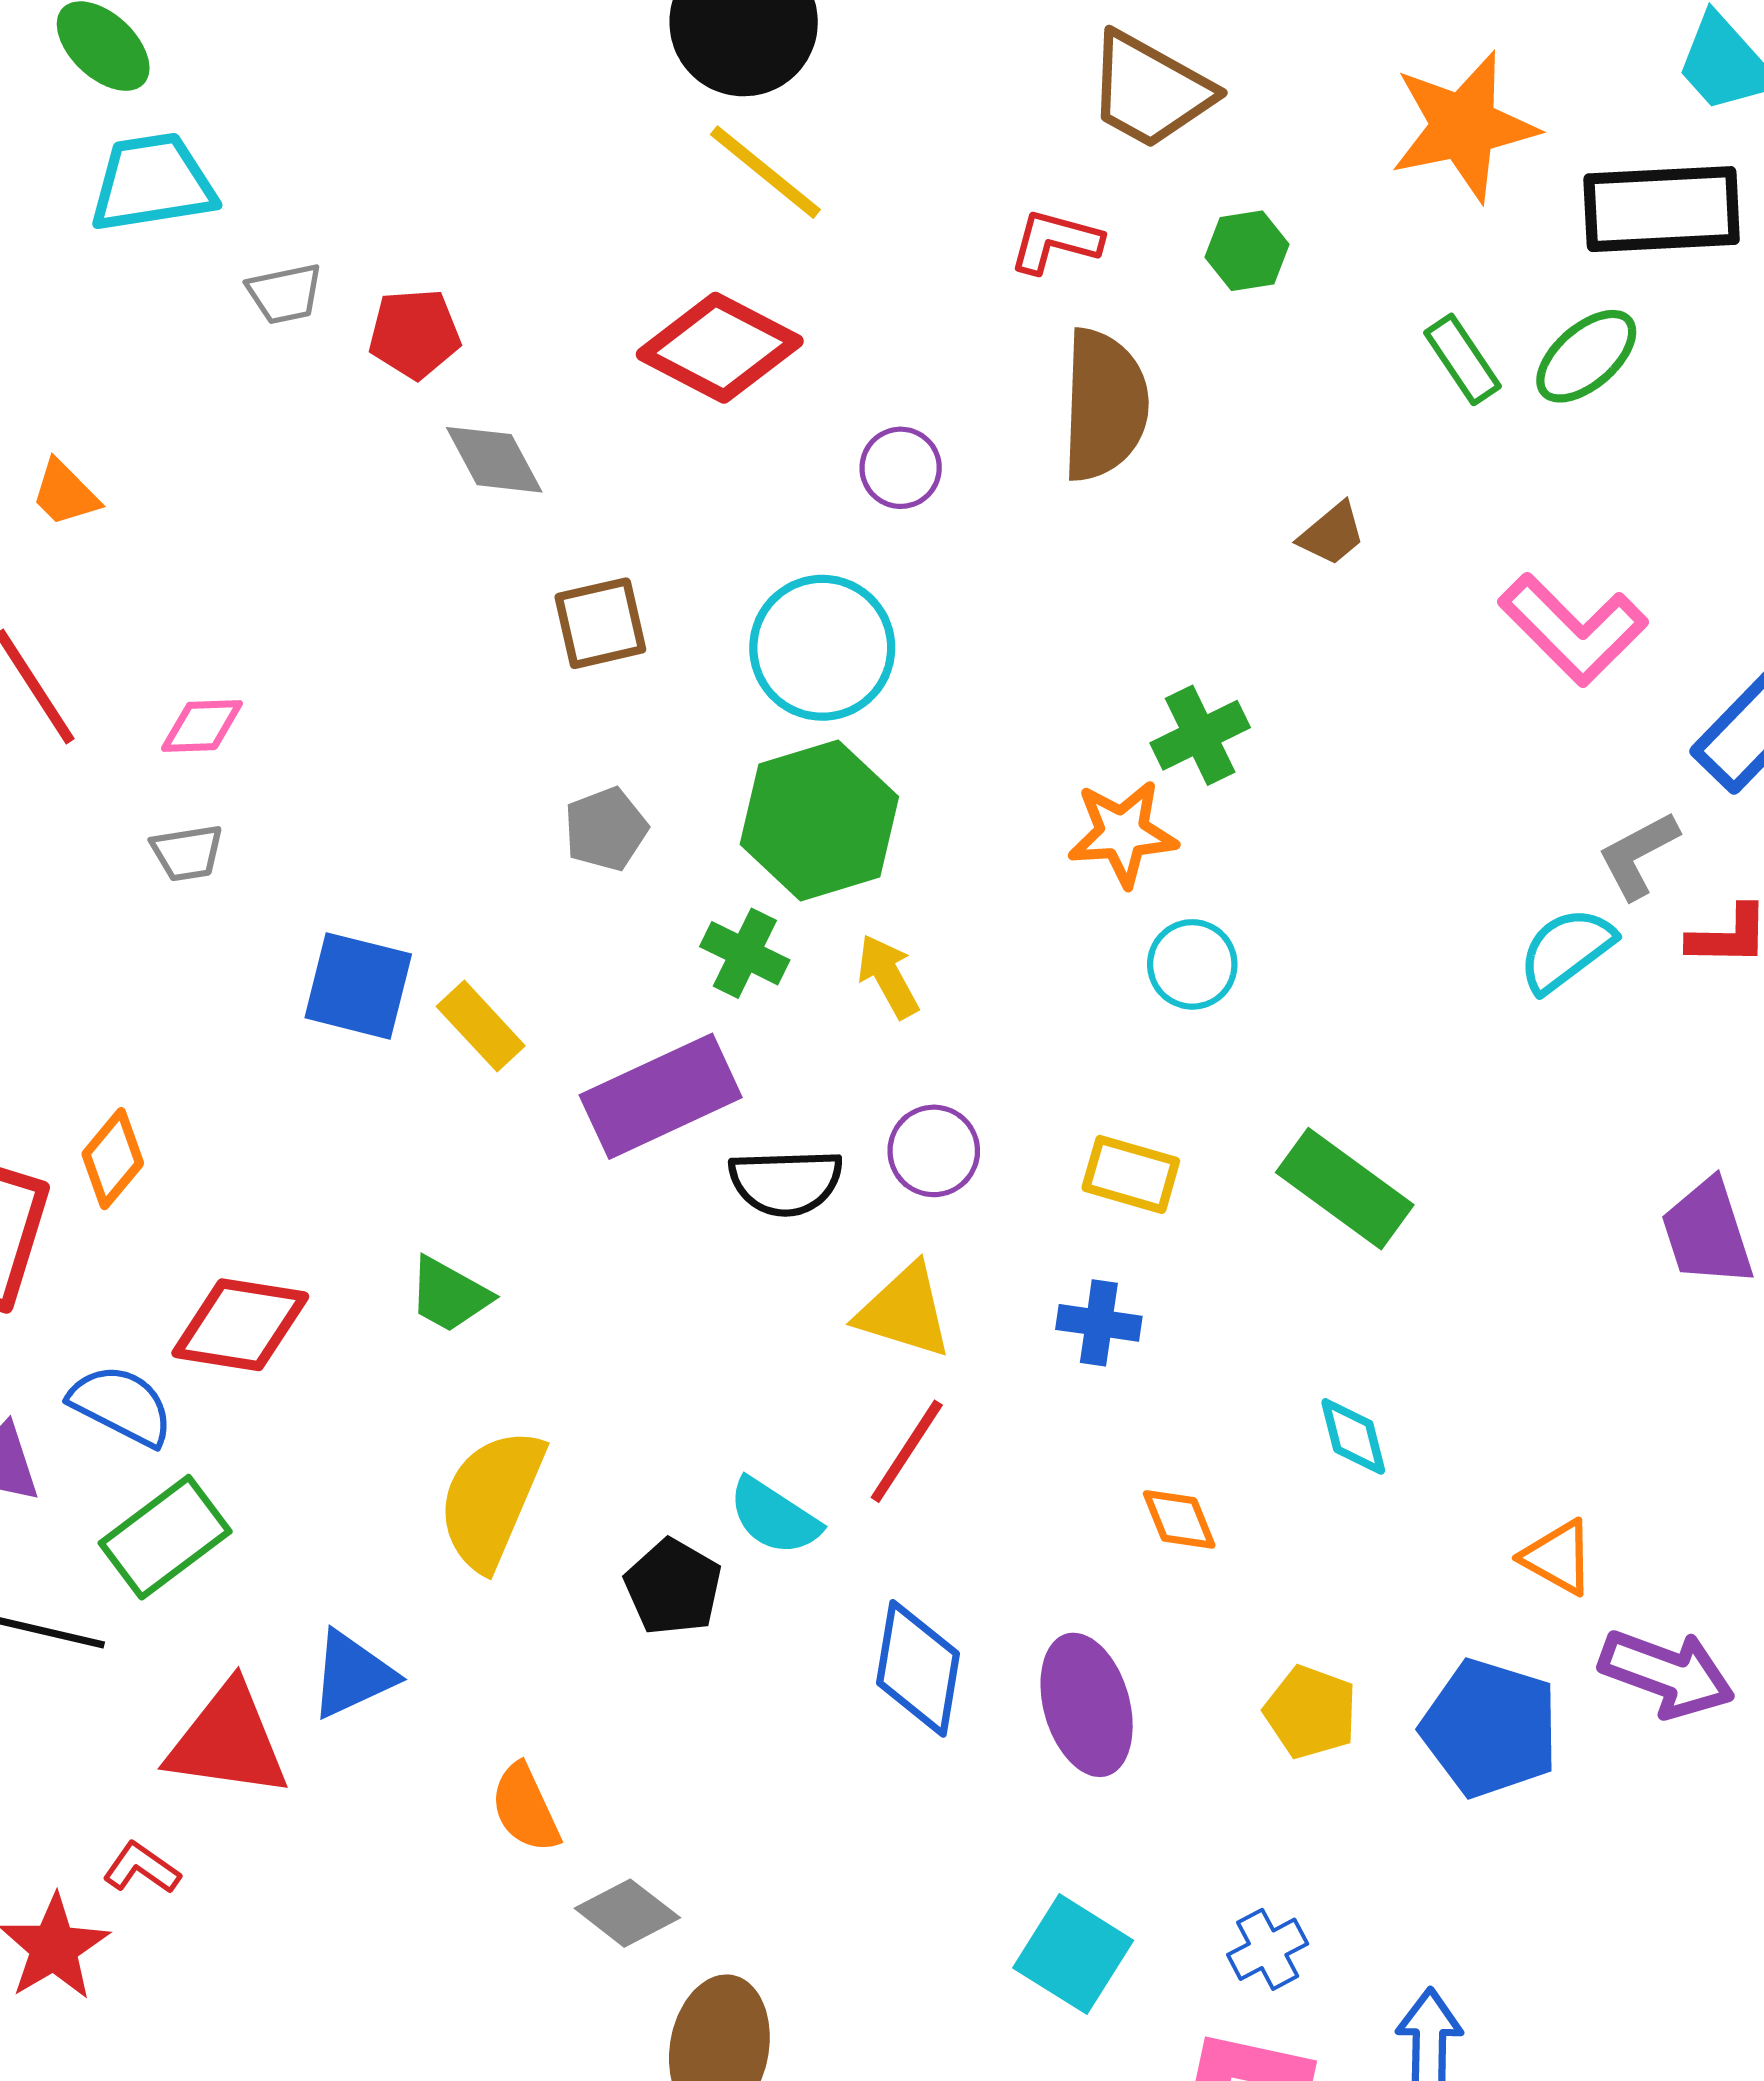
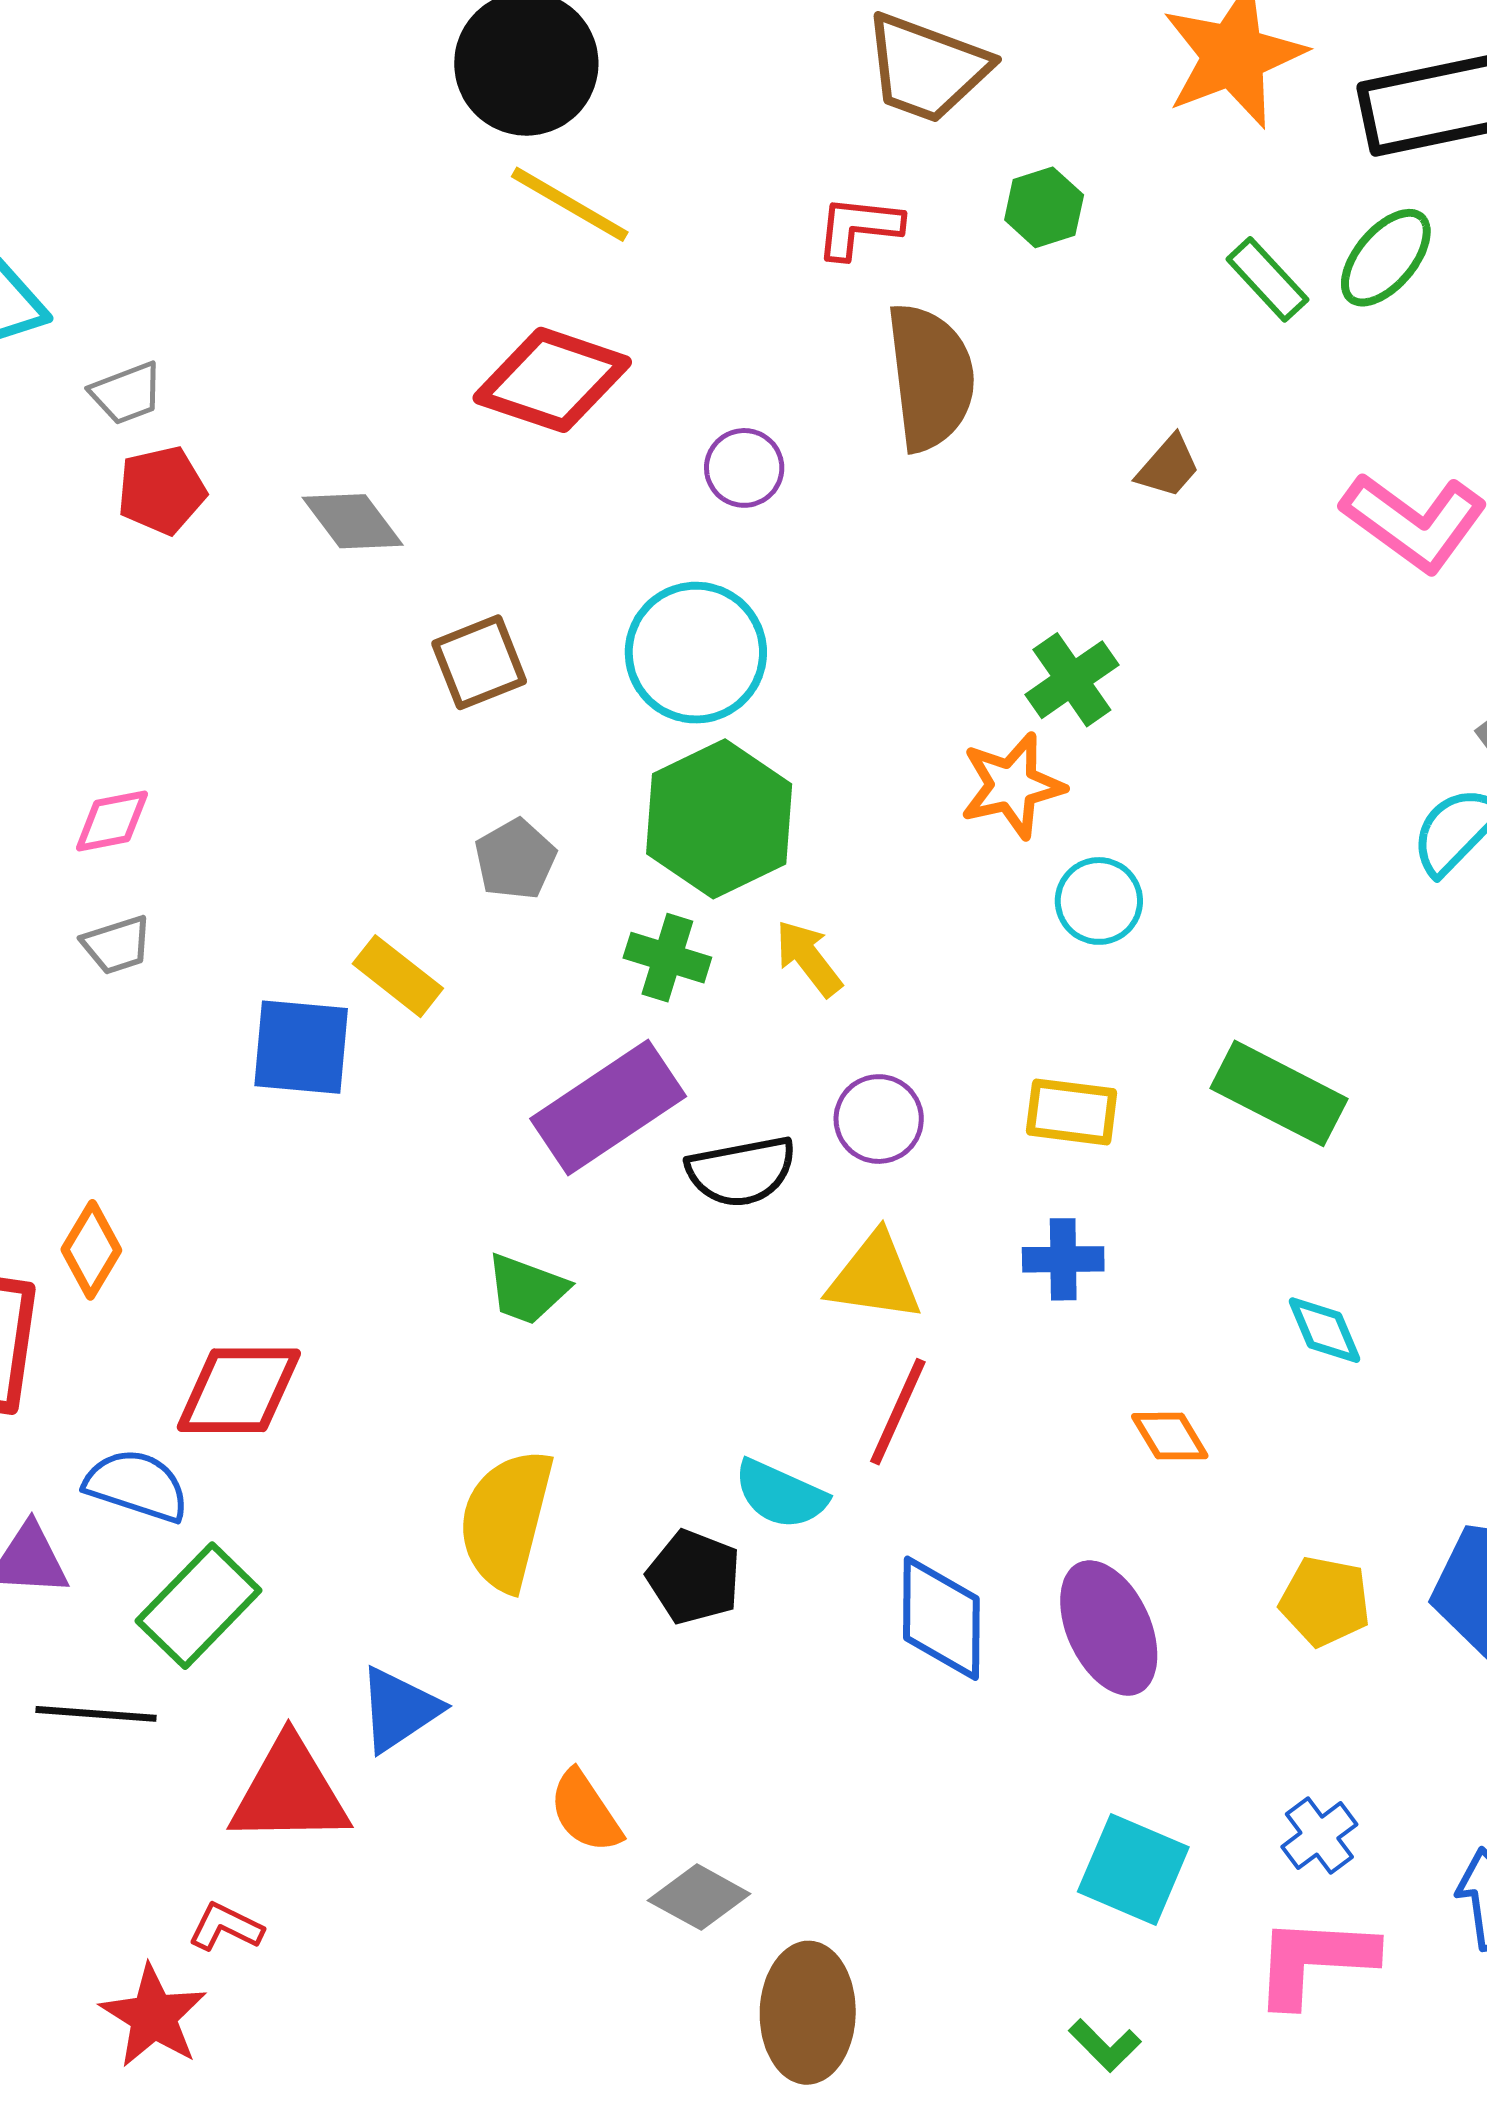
red pentagon: (415, 334) -> (162, 490), moved
yellow rectangle: (481, 1026) -> (398, 976), moved
green trapezoid: (449, 1295) -> (527, 1289), moved

